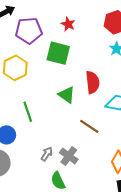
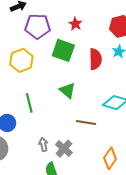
red semicircle: (93, 82) -> (95, 59), moved
brown line: (89, 126) -> (86, 122), turned -30
gray arrow: (47, 154) -> (43, 144), turned -48

